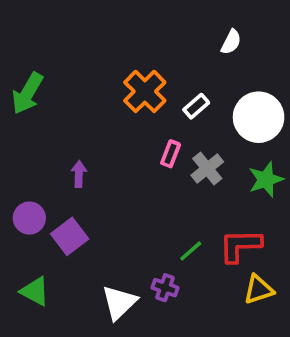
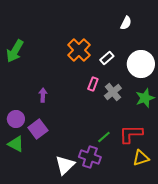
purple cross: (165, 288) -> (90, 157), size x1.5
green triangle: (35, 291) -> (16, 144), moved

